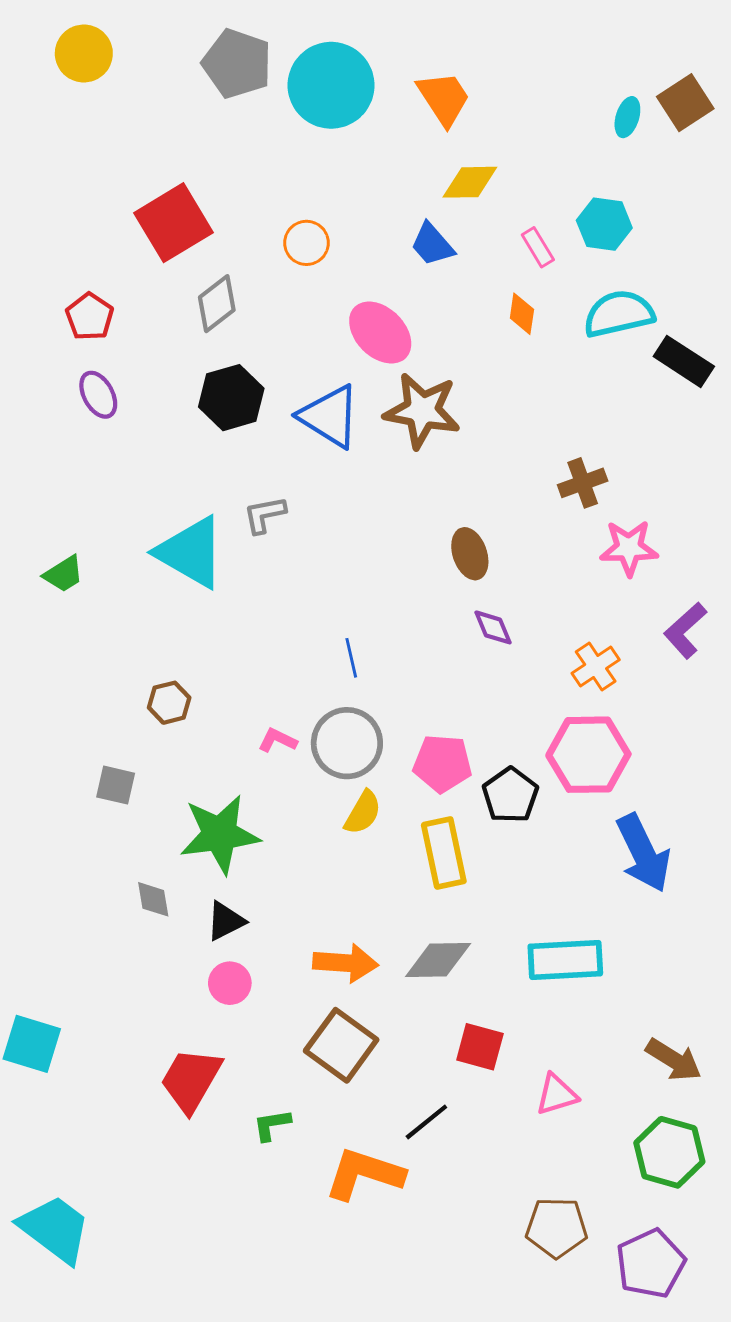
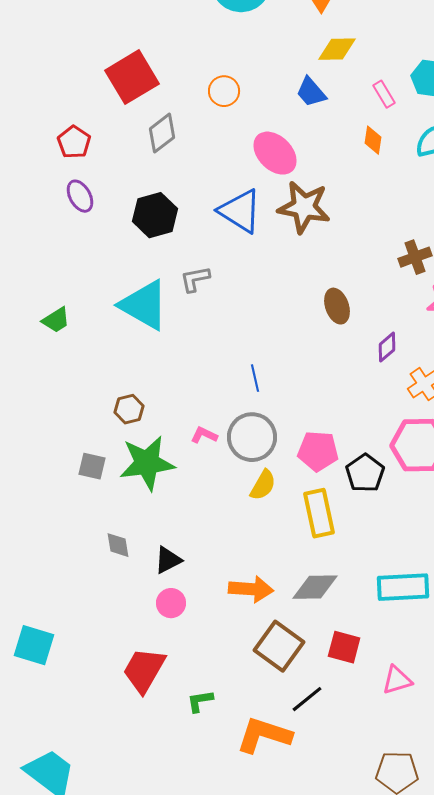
black hexagon: (231, 398) -> (155, 215), moved
purple diamond: (493, 627) -> (387, 347), moved, turned 72
green star: (220, 834) -> (147, 463), moved
brown square: (341, 1045) -> (279, 646), moved

